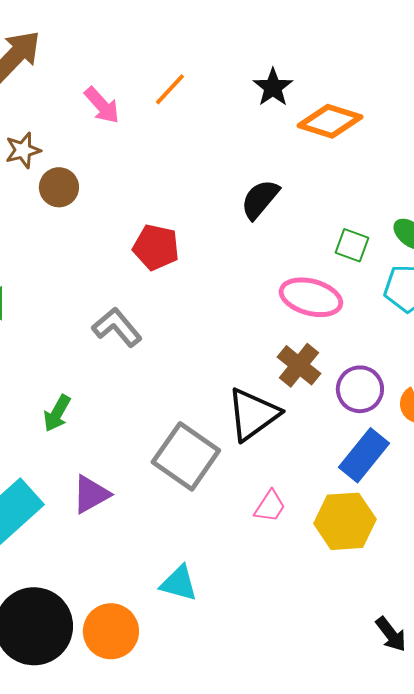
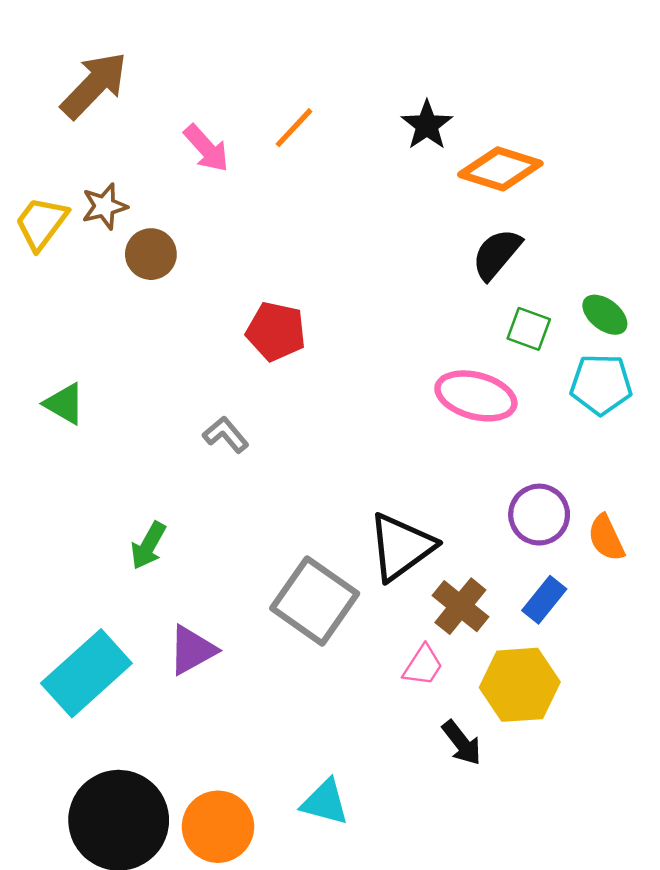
black semicircle: (260, 199) -> (497, 254), moved
gray L-shape: (117, 327) -> (226, 435), size x0.7
brown cross: (299, 365) -> (460, 606), moved
blue rectangle: (364, 455) -> (544, 600), size x0.7
cyan triangle: (179, 583) -> (325, 802), moved
black arrow: (391, 634) -> (462, 743), moved

